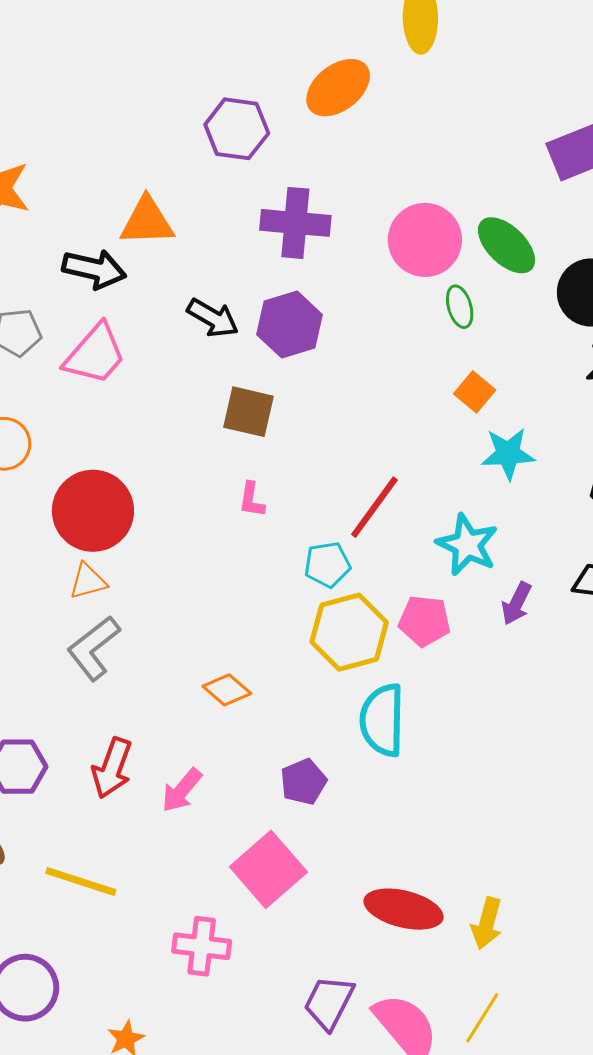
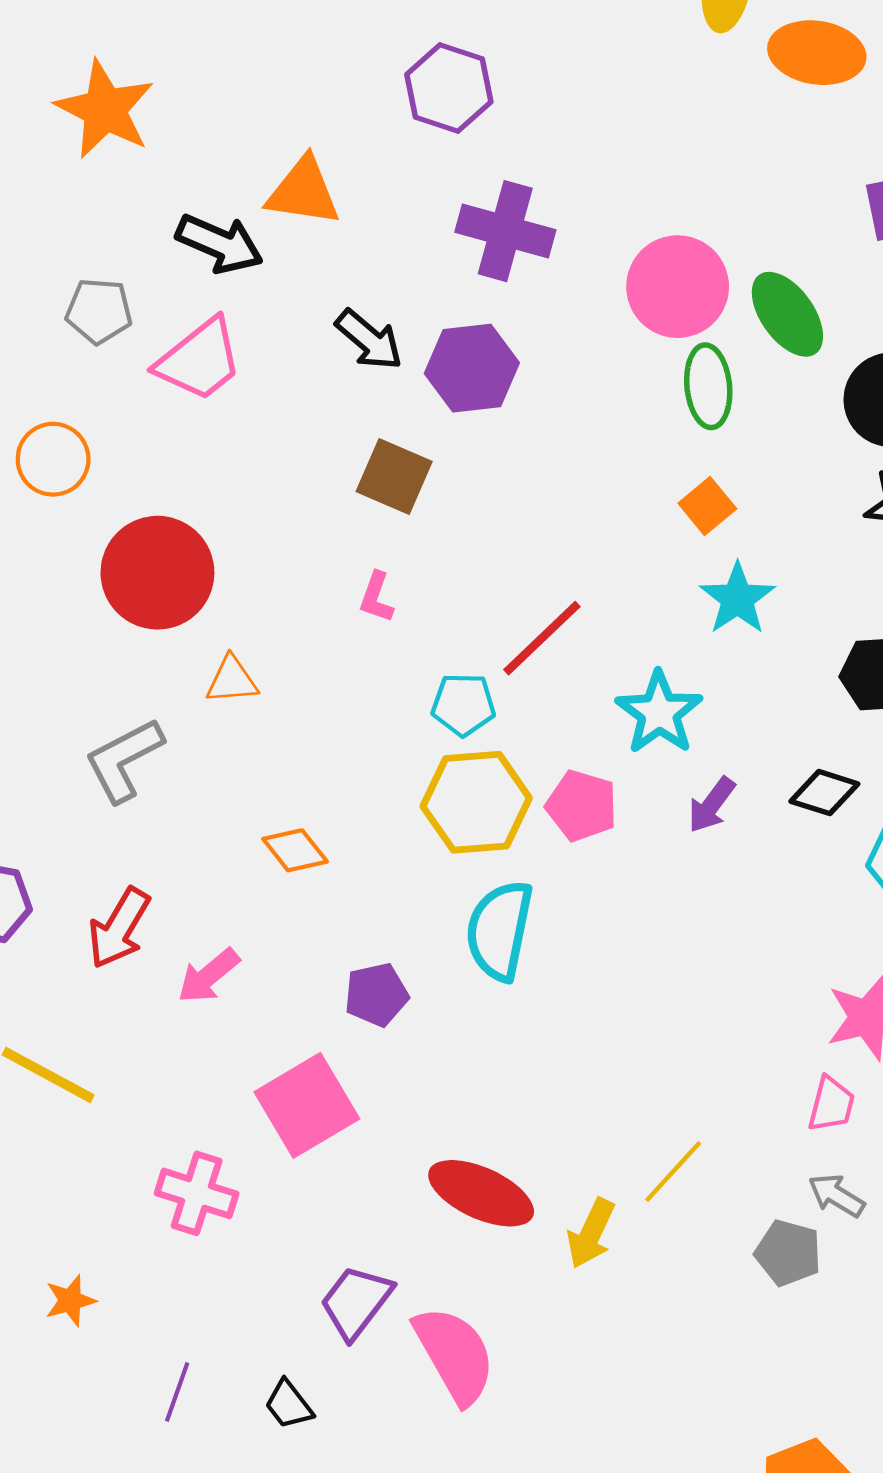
orange ellipse: (338, 88) -> (817, 53), moved, turned 36
green ellipse: (460, 307) -> (708, 386), size x1.4
cyan star: (508, 454) -> (737, 599), turned 30
orange triangle: (88, 581) -> (232, 680), moved
yellow line: (482, 1018) -> (673, 1172), moved

